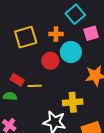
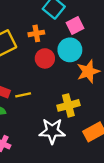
cyan circle: (71, 52) -> (70, 50), moved
red circle: (50, 61) -> (45, 58), moved

